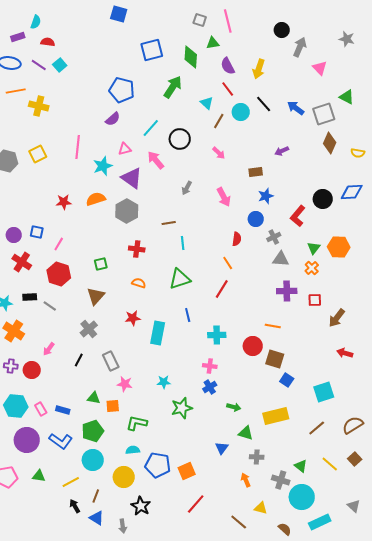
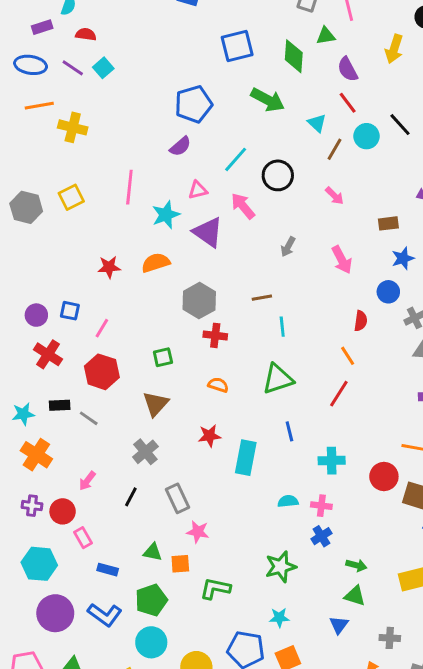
yellow arrow: (259, 69) -> (394, 49), moved
green arrow: (173, 87) -> (268, 100), turned 85
blue pentagon: (122, 90) -> (193, 104), turned -30
gray hexagon: (127, 211) -> (199, 301), moved
cyan star: (164, 382) -> (279, 618), moved
pink rectangle: (41, 409) -> (83, 538), moved
green triangle: (246, 433) -> (355, 596), moved
cyan semicircle: (133, 450) -> (288, 501), moved

